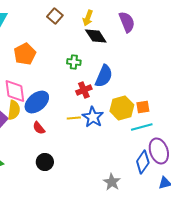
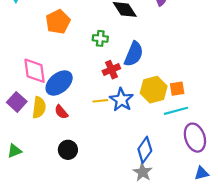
orange pentagon: (25, 54) -> (58, 22), moved
yellow semicircle: (14, 110) -> (39, 107), moved
blue diamond: (143, 162) -> (145, 150), moved

